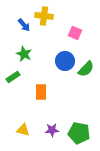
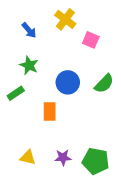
yellow cross: (44, 16) -> (65, 19), moved, turned 30
blue circle: (65, 61) -> (68, 82), moved

